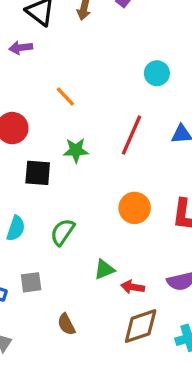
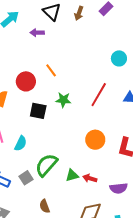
orange line: (65, 97) -> (51, 70), moved
green semicircle: (62, 232) -> (46, 165), moved, size x1.4
gray square: (31, 282) -> (26, 178), turned -32
red arrow: (133, 287) -> (90, 178), moved

